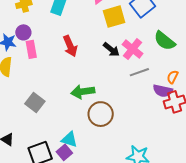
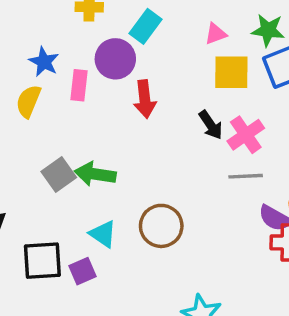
purple circle: (23, 32) -> (115, 59), moved, size x1.5
green arrow: (83, 92) -> (95, 174), moved
cyan triangle: (69, 139) -> (103, 234), moved

